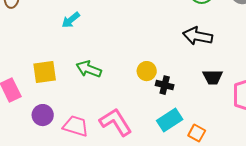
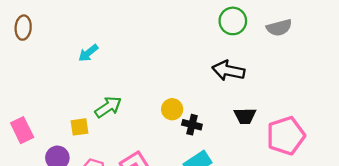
green arrow: (89, 69) -> (108, 107), turned 125
yellow square: (45, 72) -> (79, 127), moved, size x0.7

